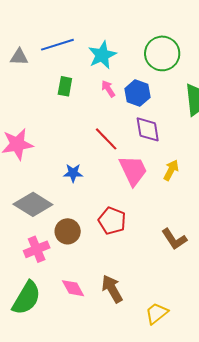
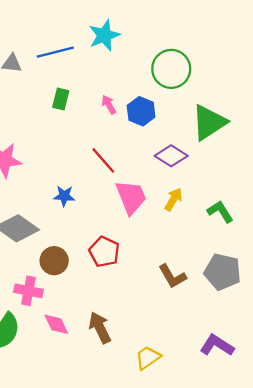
cyan star: (102, 55) -> (104, 35), moved
purple diamond: (148, 129) -> (171, 156), moved, turned -52
pink cross: (37, 249) -> (28, 291), moved, turned 30

